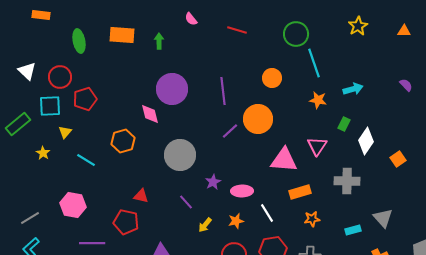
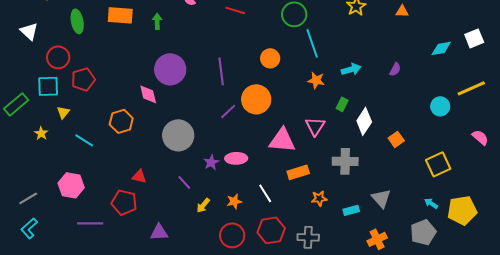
white triangle: (27, 71) -> (29, 31), moved
purple semicircle: (406, 85) -> (395, 69), moved, turned 72
pink ellipse: (242, 191) -> (236, 158), moved
orange star: (312, 219) -> (319, 198), moved

